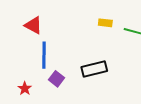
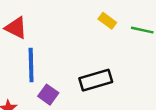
yellow rectangle: (105, 23) -> (107, 21), turned 32

